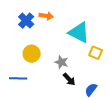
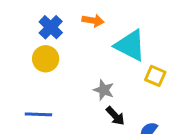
orange arrow: (46, 16) -> (93, 20), moved
yellow circle: (32, 54) -> (46, 59), moved

